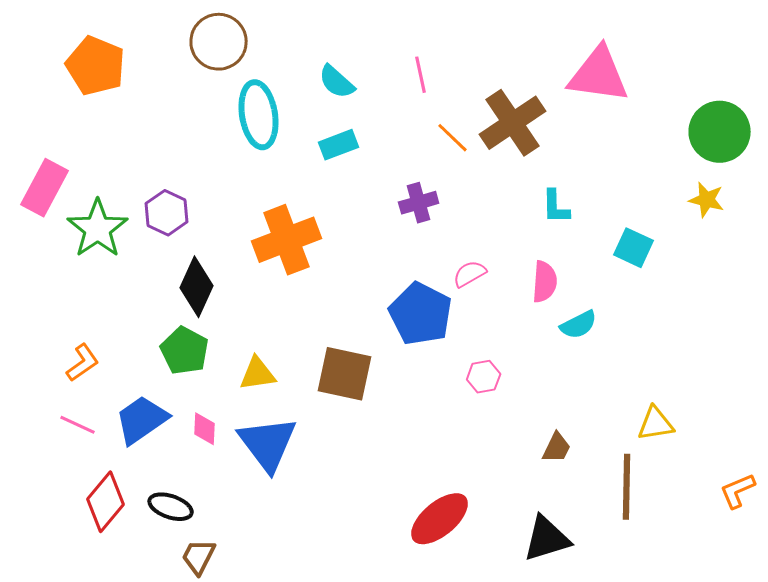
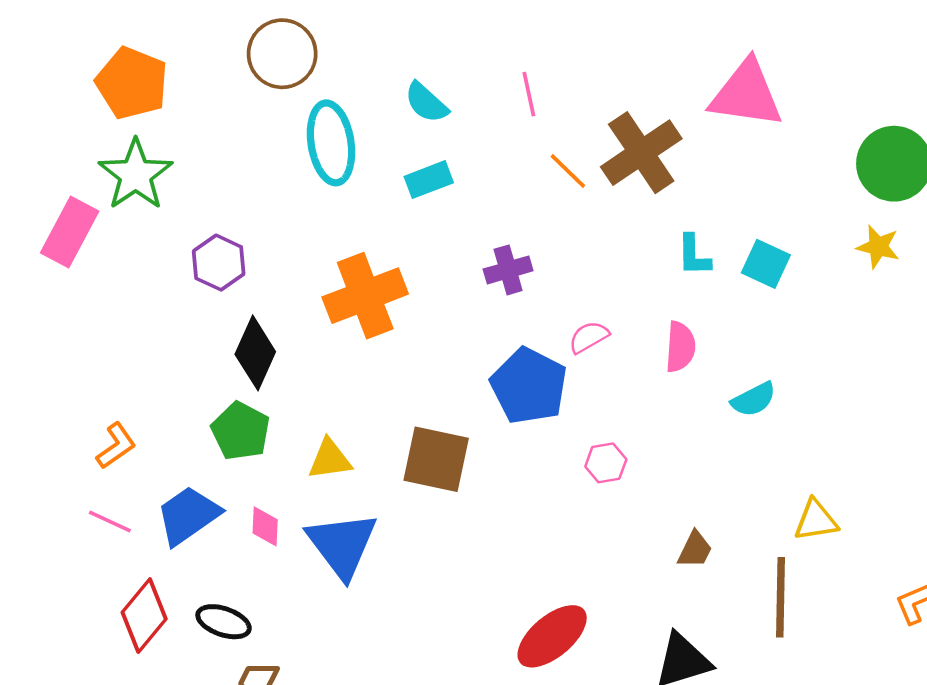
purple cross: (419, 203) -> (508, 270), moved
green star: (98, 229) -> (136, 175), moved
cyan square: (634, 248) -> (766, 264), moved
cyan semicircle: (579, 325) -> (754, 399), moved

